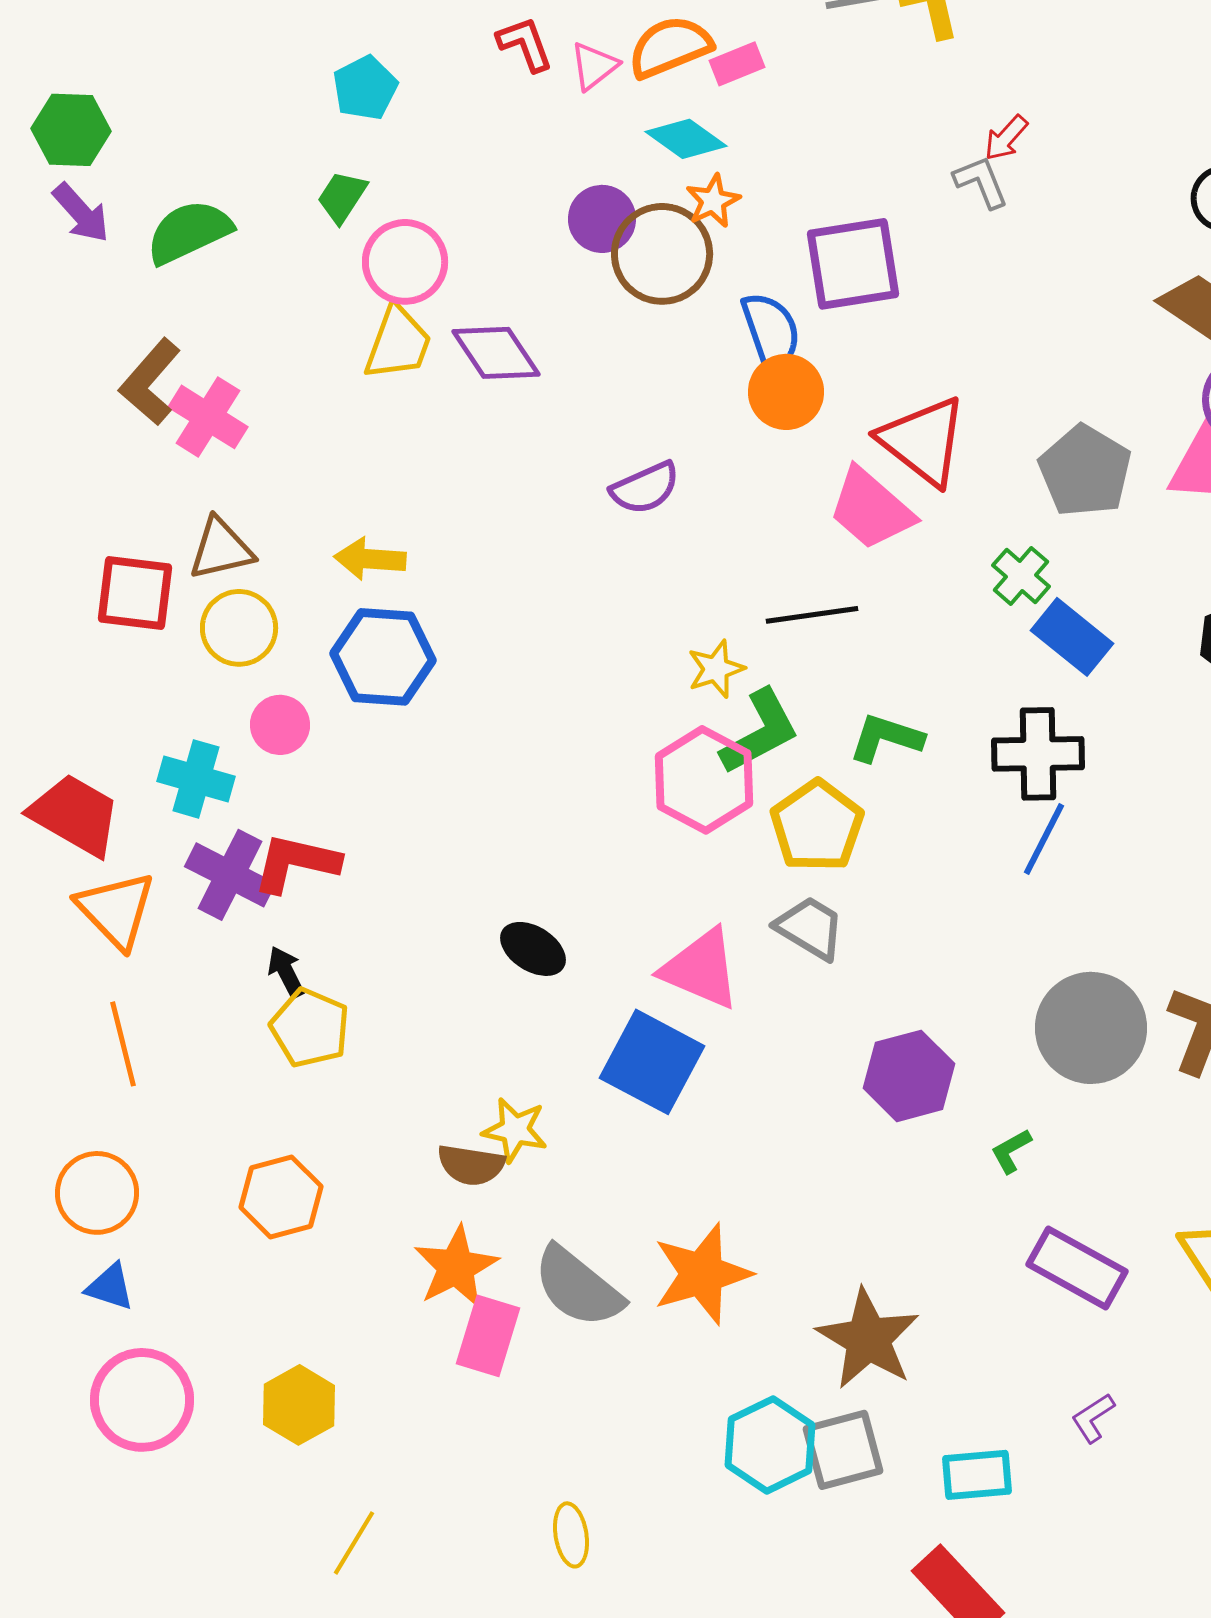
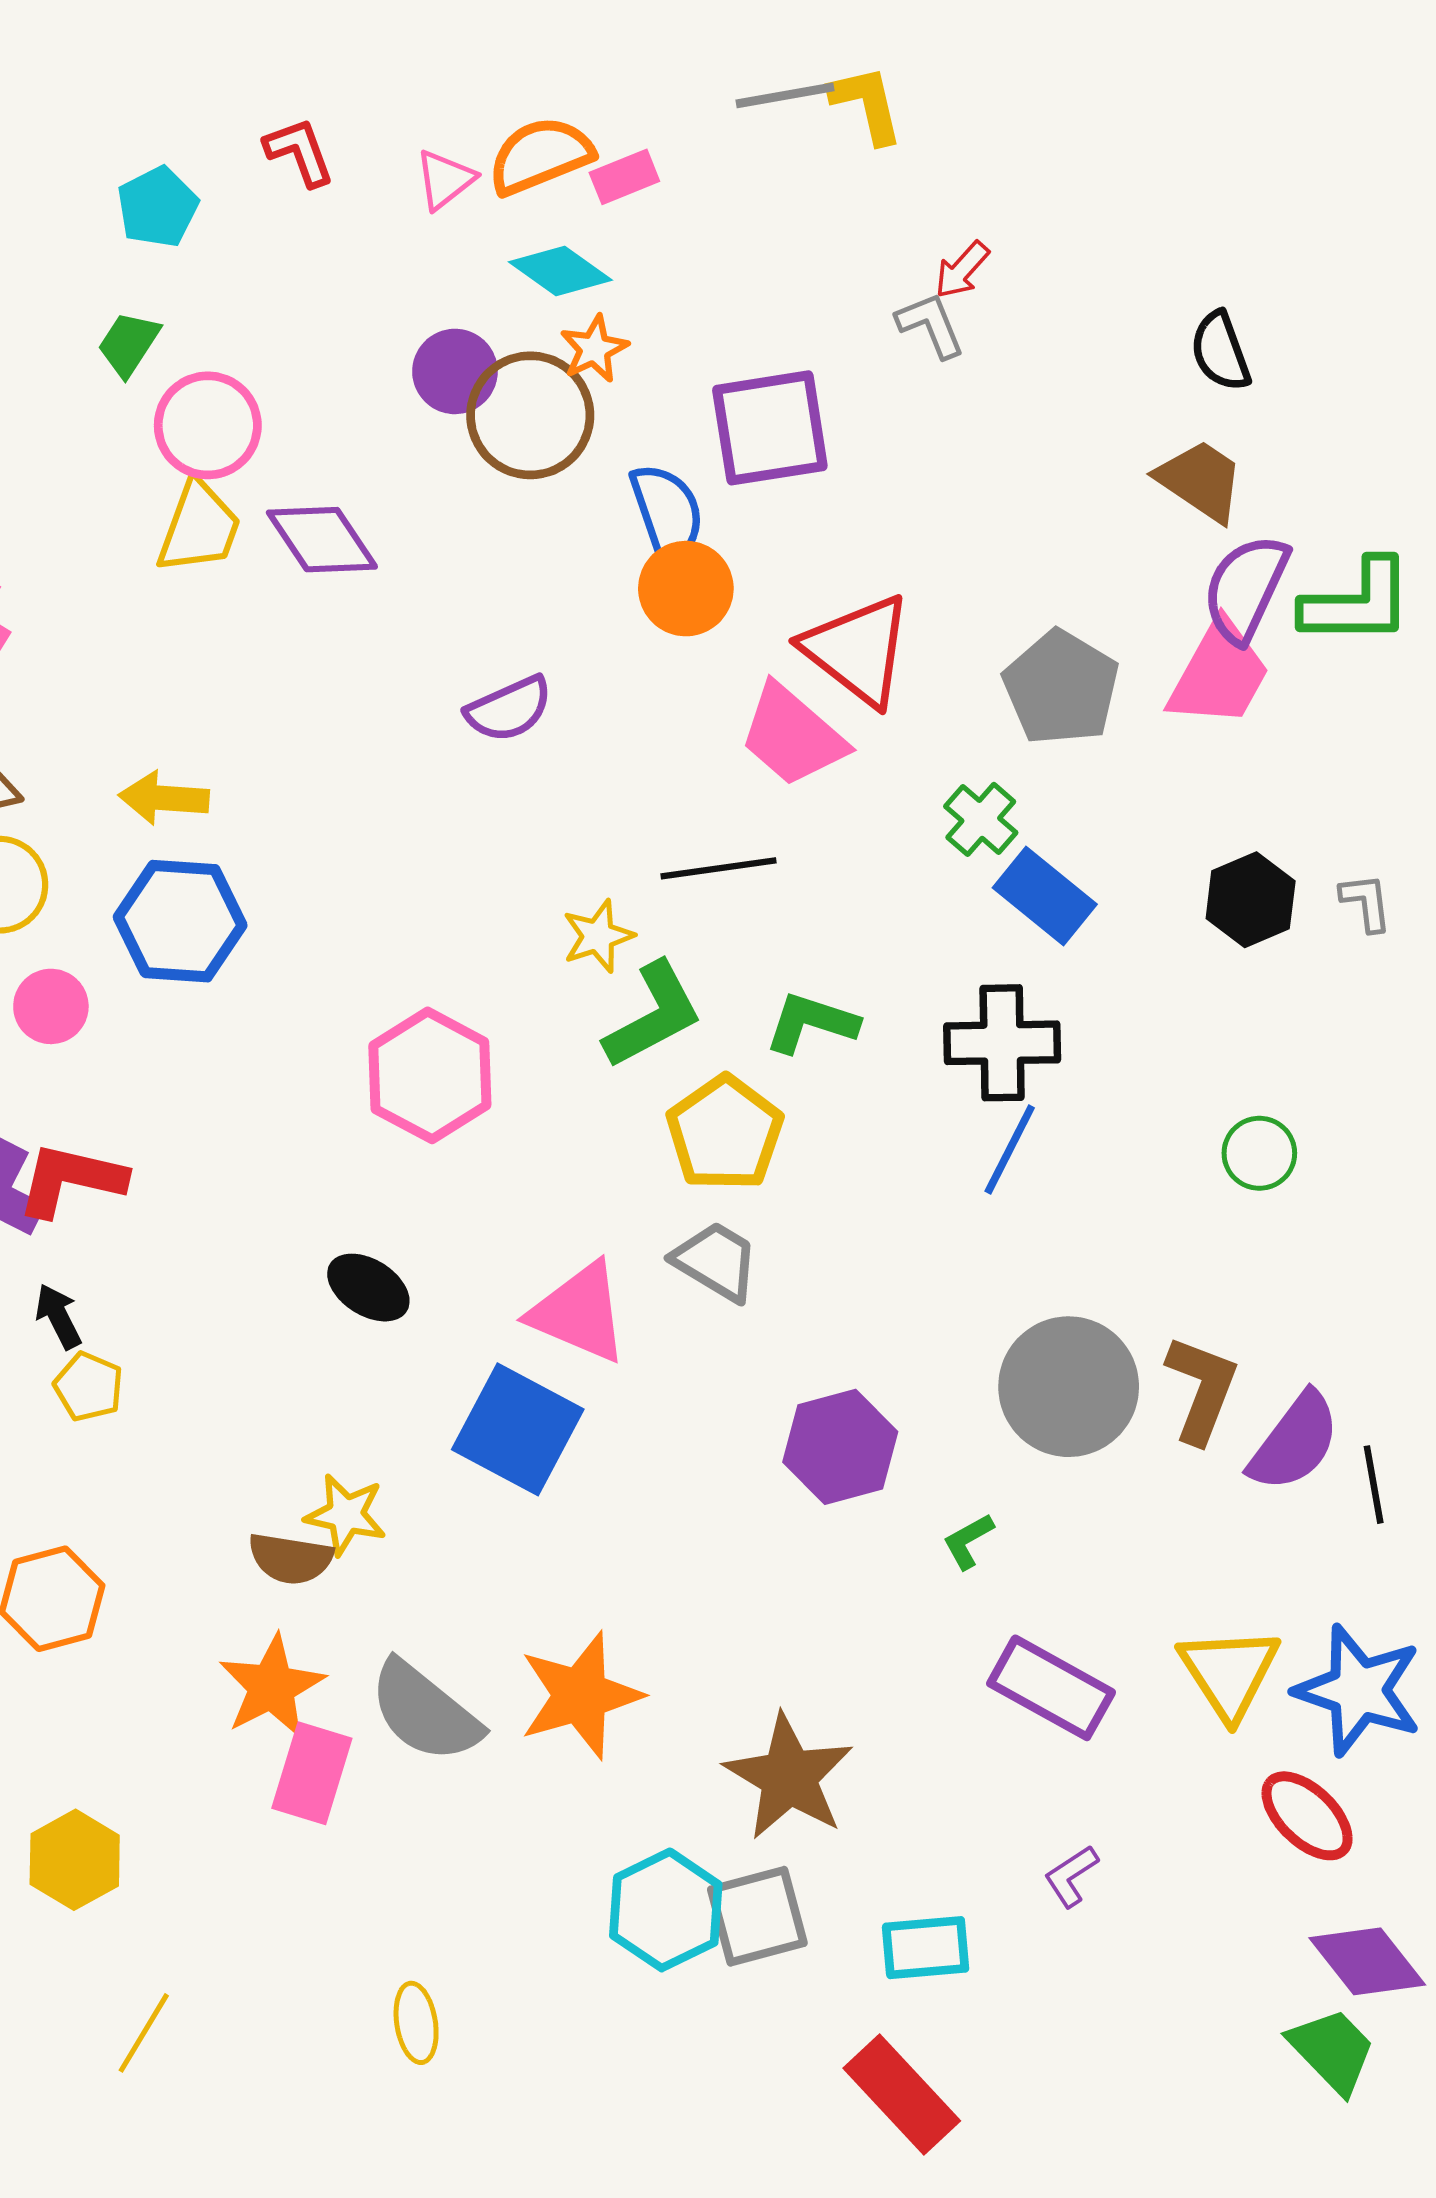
red L-shape: (525, 44) -> (299, 152), moved
pink hexagon: (704, 780) -> (430, 1075), moved
yellow pentagon: (310, 1028) -> (89, 1387), size x0.7

